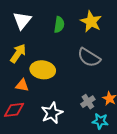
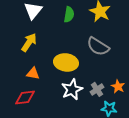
yellow ellipse: (43, 70) -> (66, 62), moved
white star: (52, 113) -> (72, 89), moved

